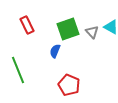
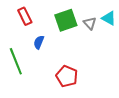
blue semicircle: (55, 51) -> (39, 42), moved

